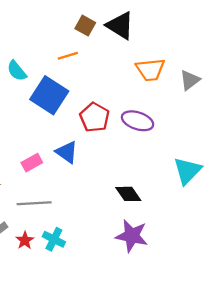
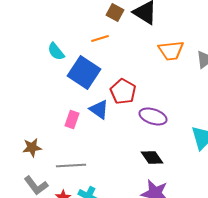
purple ellipse: (138, 121) -> (153, 116), moved
blue triangle: (67, 152) -> (99, 110), moved
pink rectangle: (32, 163) -> (72, 120), moved, turned -42

